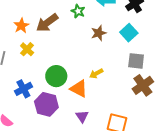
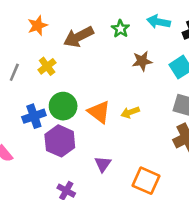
orange star: (21, 26) -> (38, 26), moved
green circle: (56, 76) -> (63, 106), moved
orange triangle: (79, 89) -> (99, 112), moved

